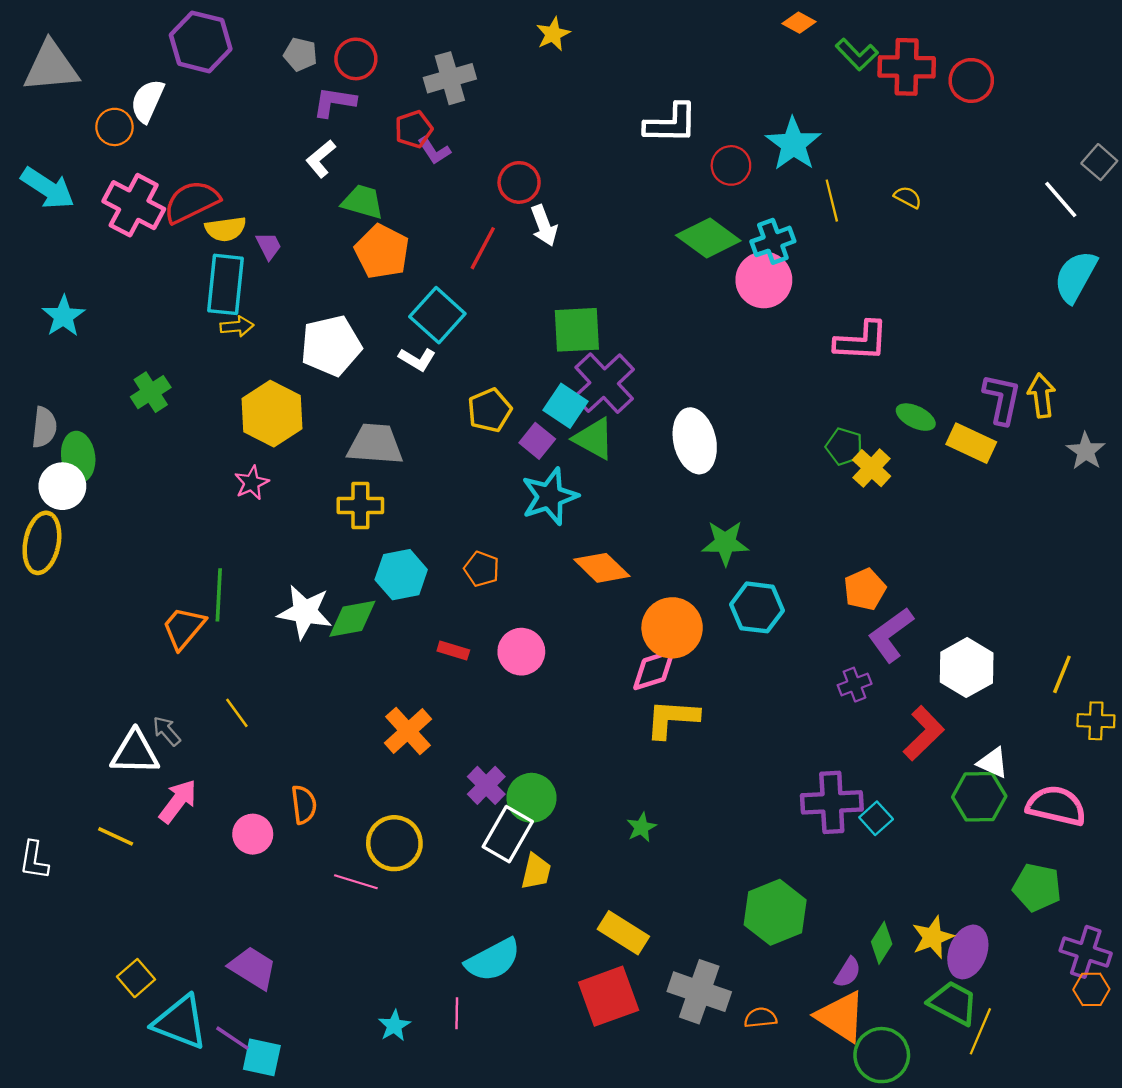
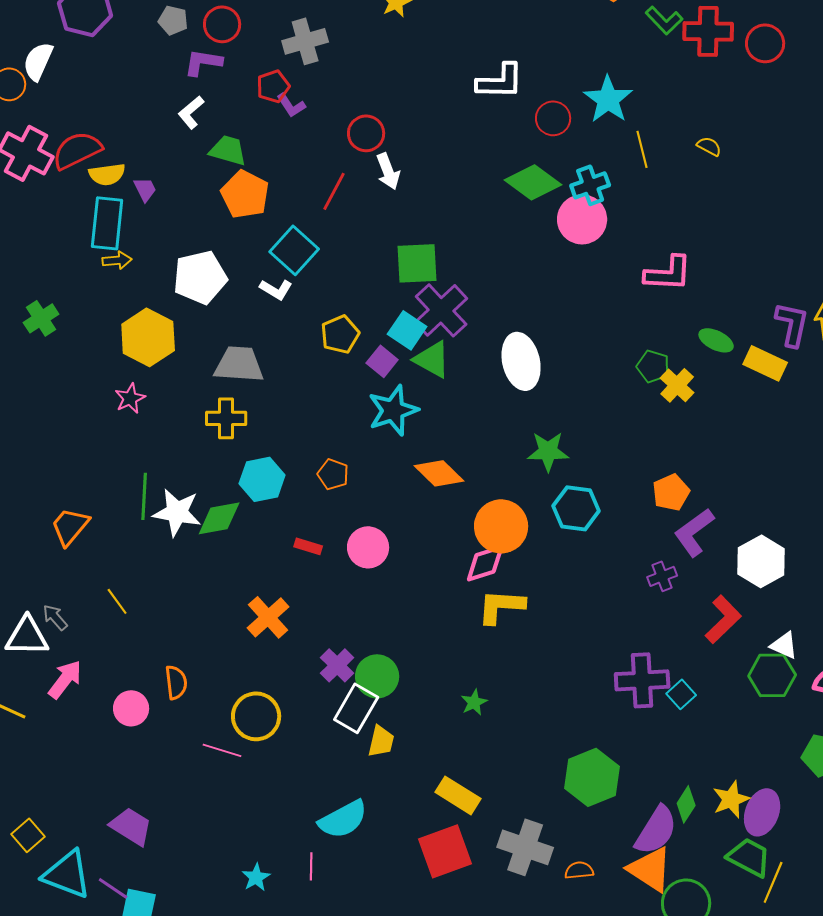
green line: (219, 595) -> (144, 496), moved
purple semicircle: (848, 972) -> (656, 830), size x1.8

